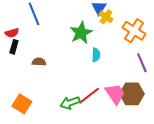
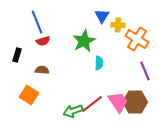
yellow cross: (106, 17) -> (118, 25), moved, turned -32
red semicircle: (12, 33) -> (43, 41), moved
orange square: (22, 104) -> (29, 95), moved

